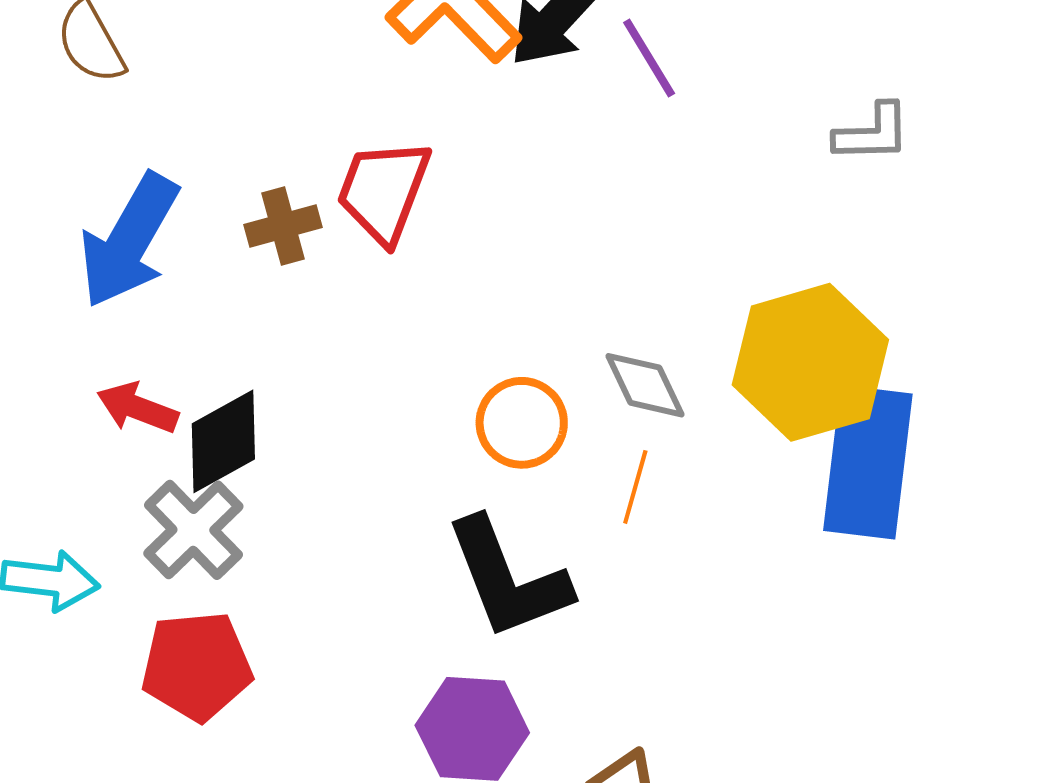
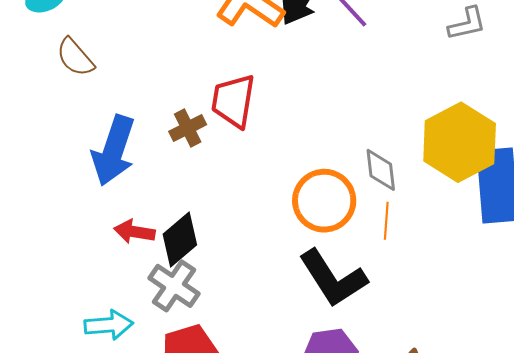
gray diamond: (645, 385) -> (381, 170), turned 30
orange circle: (522, 423) -> (324, 201), size x1.4

